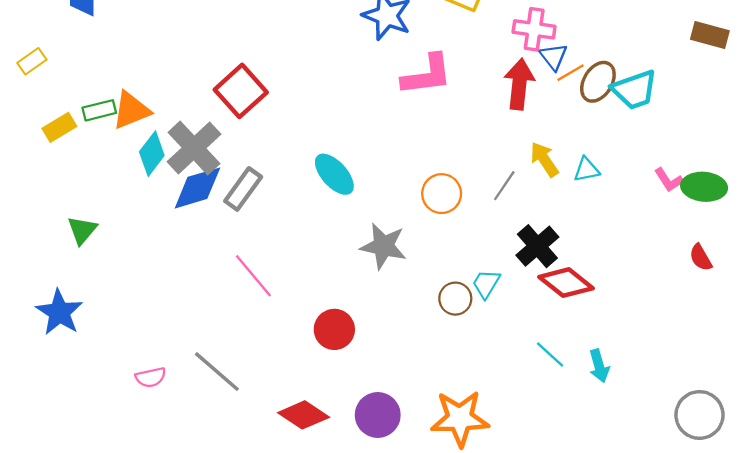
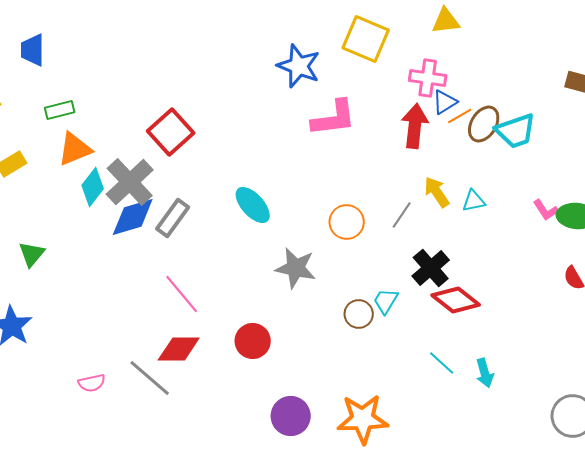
blue triangle: (553, 57) -> (445, 102), turned 36
green rectangle: (99, 110) -> (60, 110), moved
red diamond: (304, 415) -> (179, 349), moved, turned -33

